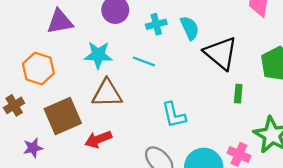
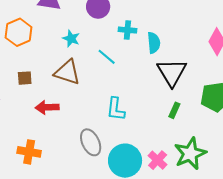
cyan star: (98, 55) -> (71, 38), size x0.7
brown square: (63, 116) -> (25, 78), size x0.5

